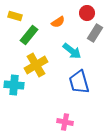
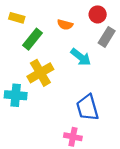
orange semicircle: (58, 22) -> (65, 25), turned 48
blue trapezoid: (79, 82) -> (87, 108), moved

